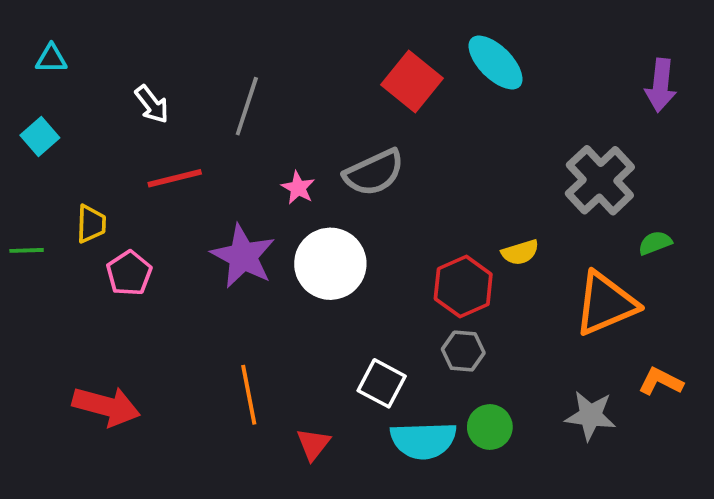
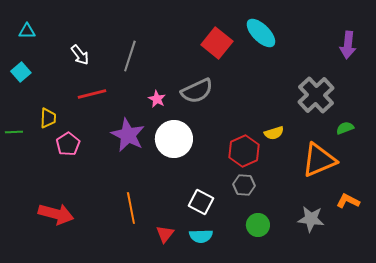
cyan semicircle: (423, 440) -> (201, 236), moved, size x0.7

